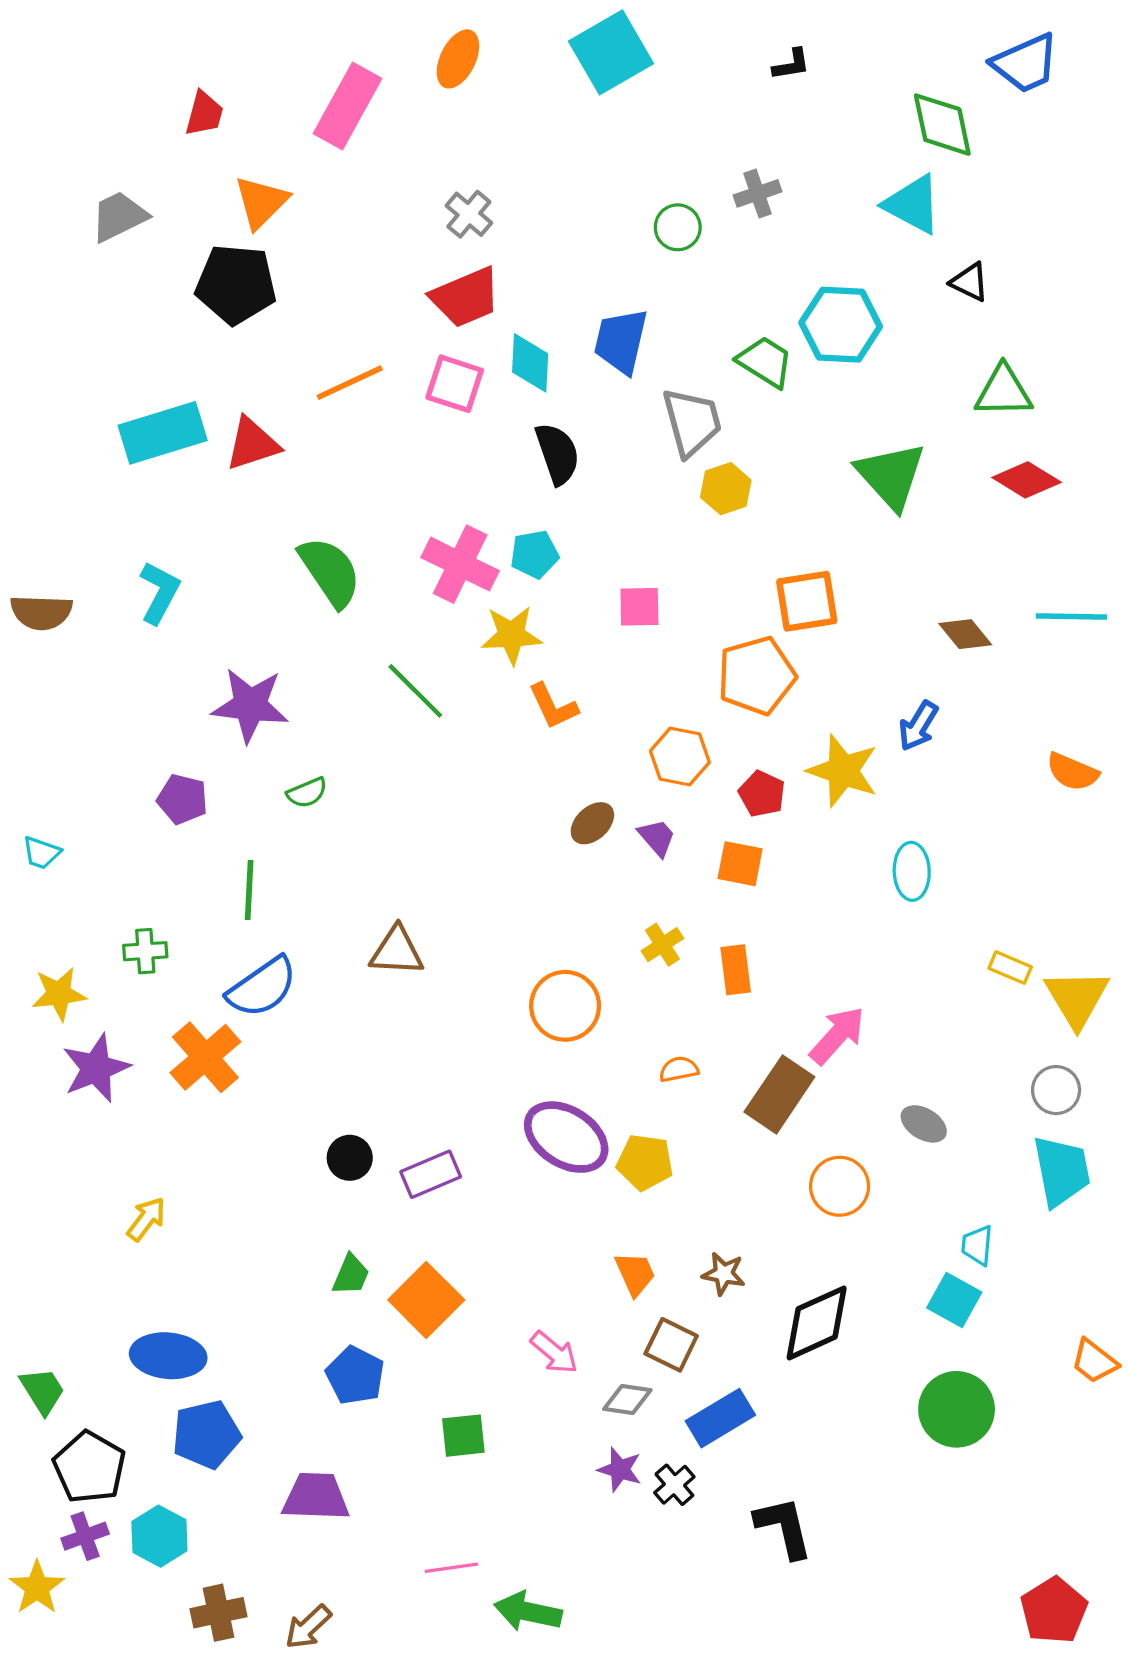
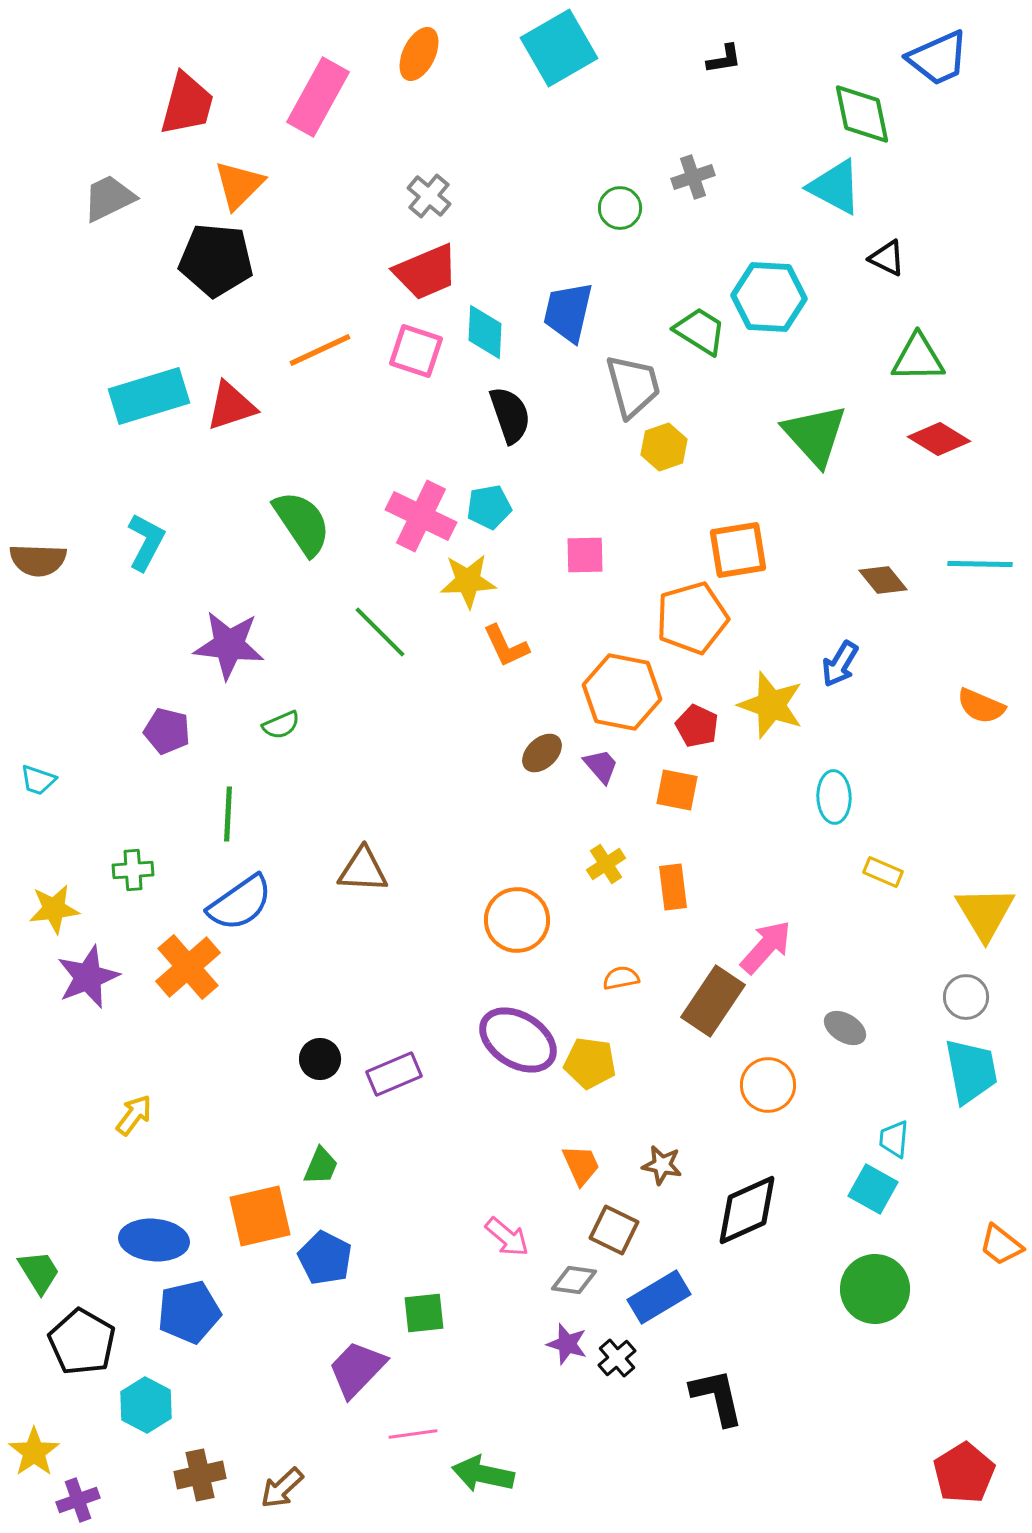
red trapezoid: (204, 114) -> (187, 104), size x1.5
orange hexagon: (680, 757) -> (622, 692), size x1.4
yellow rectangle: (1010, 968) -> (883, 872), moved
orange square: (426, 1300) -> (260, 1216), moved, turned 32
purple trapezoid: (316, 1497) -> (357, 1369), moved, turned -48
purple cross: (85, 1536) -> (78, 1500), moved

